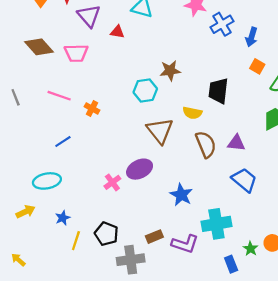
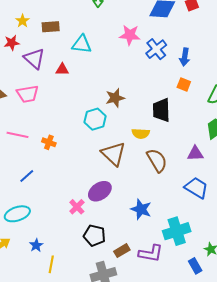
orange square: (257, 66) -> (184, 84), moved
purple triangle: (236, 143) -> (195, 154), moved
black pentagon: (106, 234) -> (94, 236), moved

